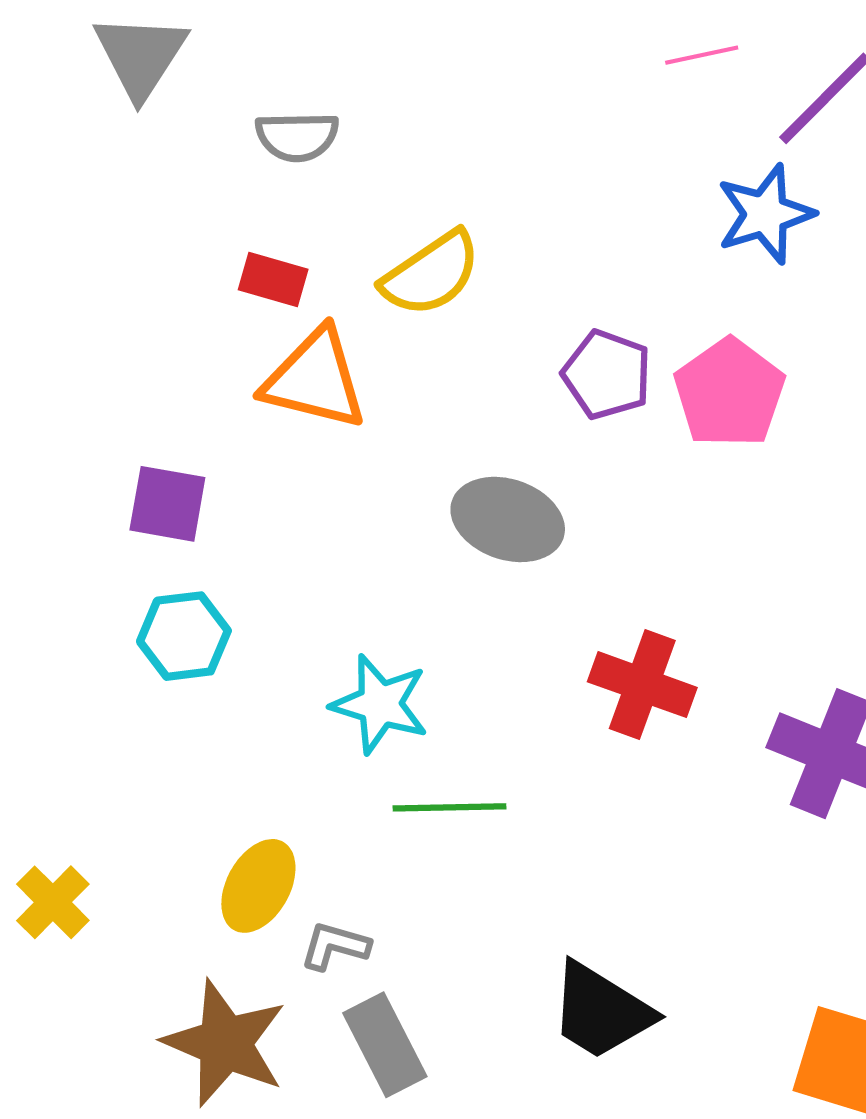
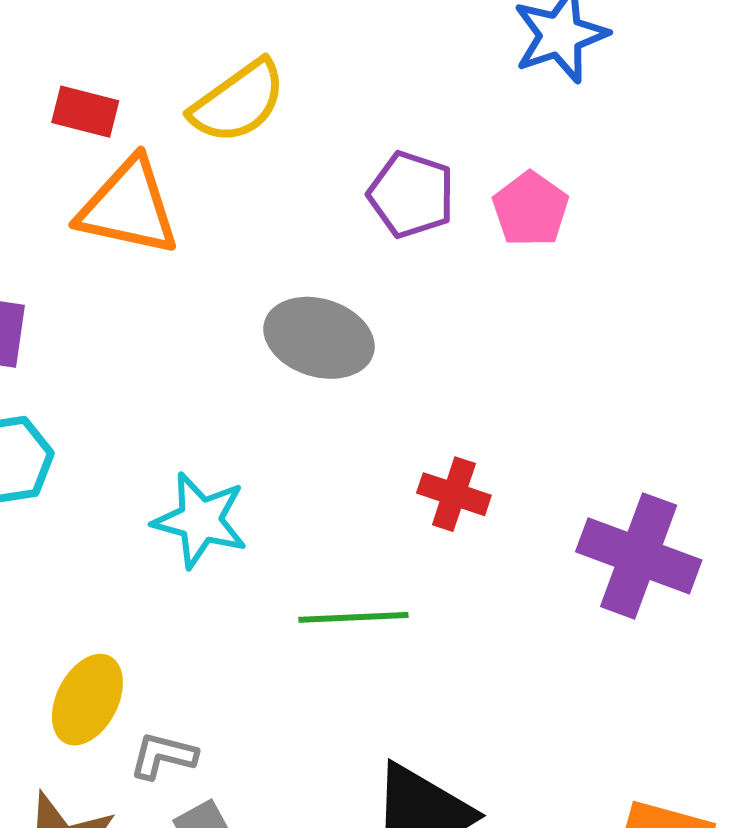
pink pentagon: (729, 393) -> (530, 209), size x0.7
red cross: (642, 685) -> (454, 494), size x0.7
green line: (449, 807) -> (353, 617), moved

